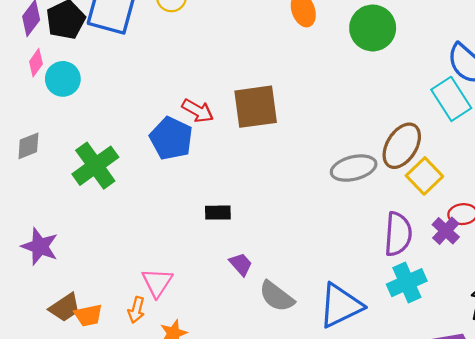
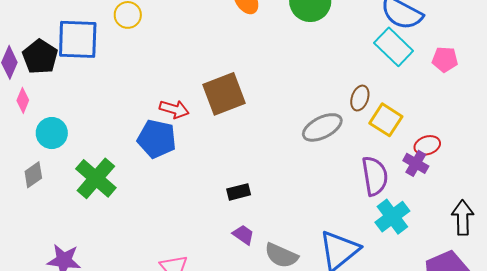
cyan circle: (63, 79) -> (52, 133), moved
brown ellipse: (402, 146) -> (360, 98), size x0.6
black rectangle: (218, 213) -> (239, 192), moved

